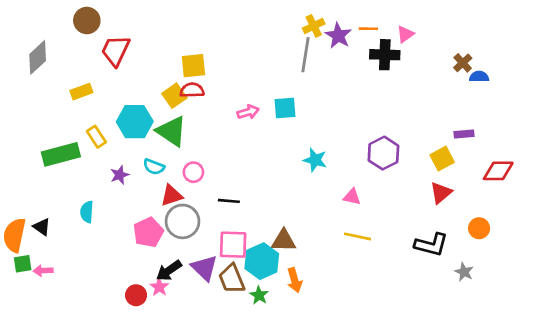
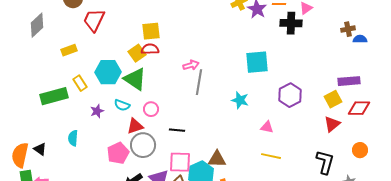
gray line: (306, 55) -> (199, 82), moved
brown cross: (463, 63) -> (348, 29), turned 32
cyan square: (285, 108) -> (257, 62), moved, size x1.4
purple rectangle: (464, 134) -> (349, 81), size x1.5
red diamond: (498, 171) -> (359, 108), moved
black L-shape: (431, 245) -> (325, 162), turned -90

